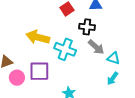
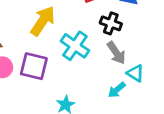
yellow arrow: (38, 37) -> (43, 21), turned 95
cyan arrow: (113, 78) -> (117, 90), moved

